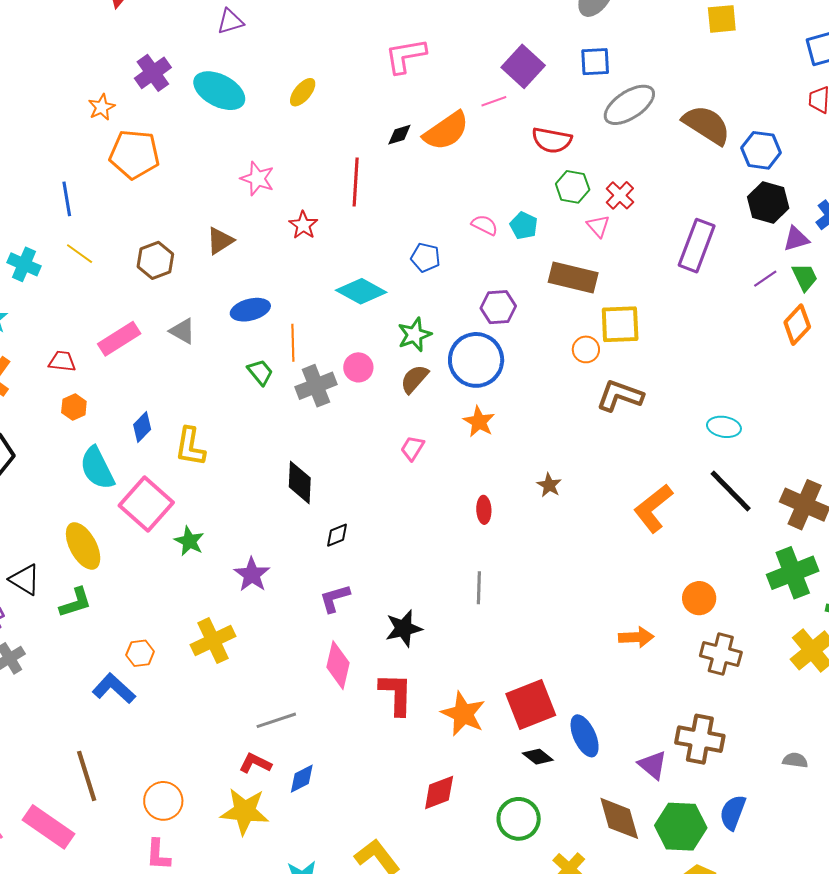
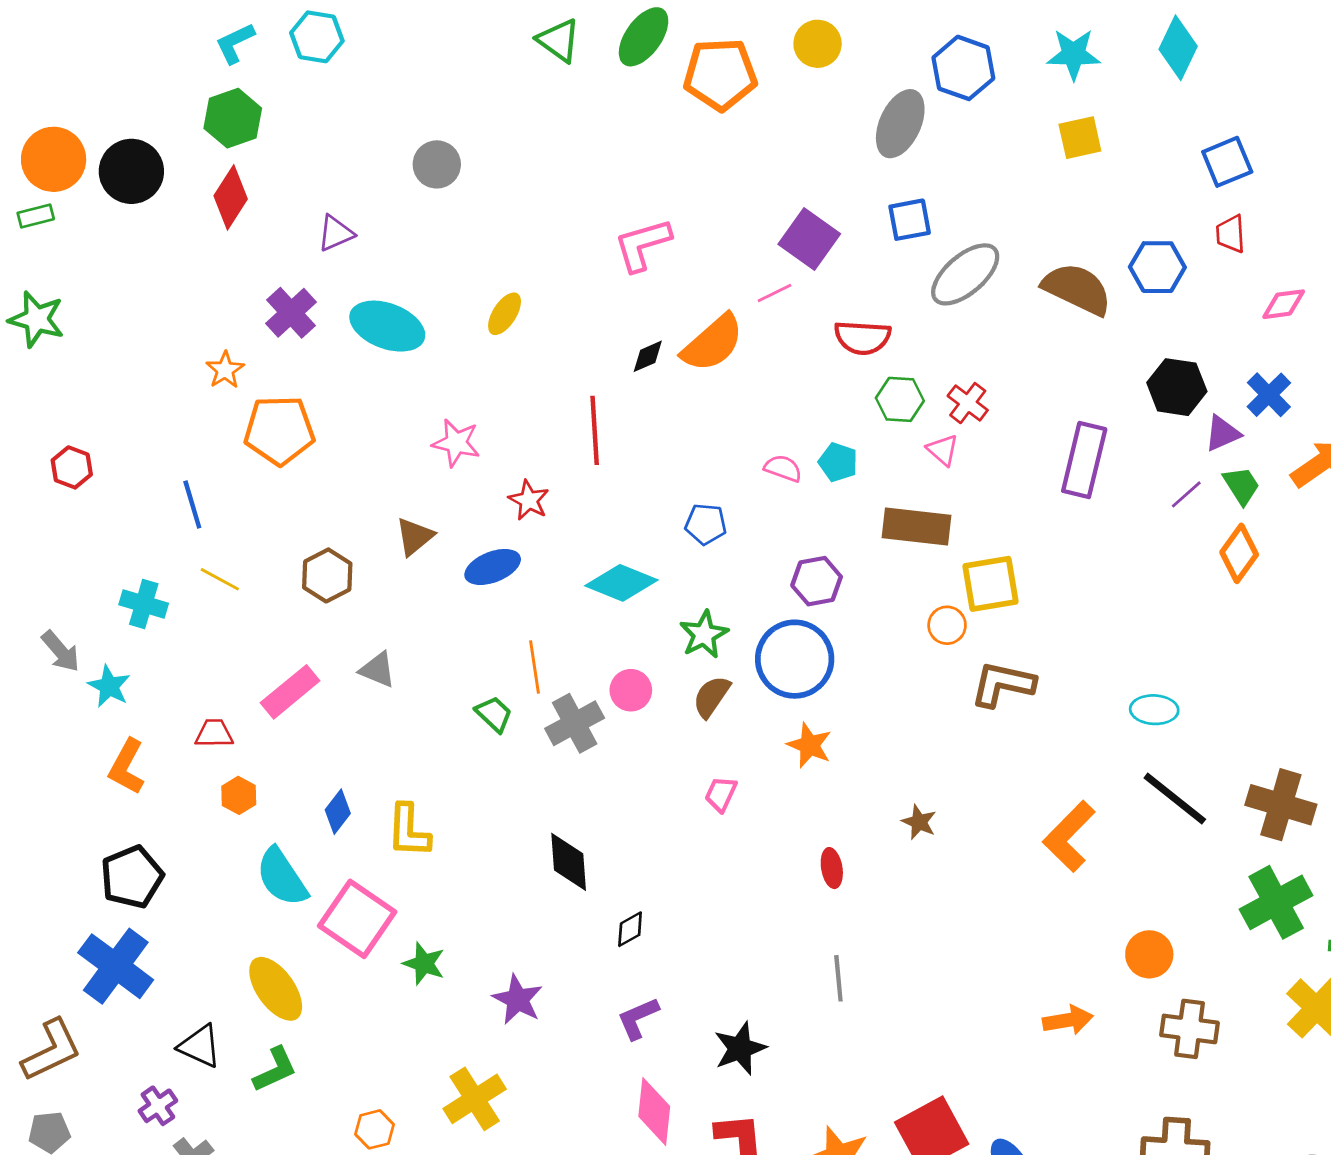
purple triangle: (230, 21) -> (336, 233), moved
blue hexagon: (761, 150) -> (1157, 267), moved
blue ellipse: (250, 310) -> (493, 567), moved

